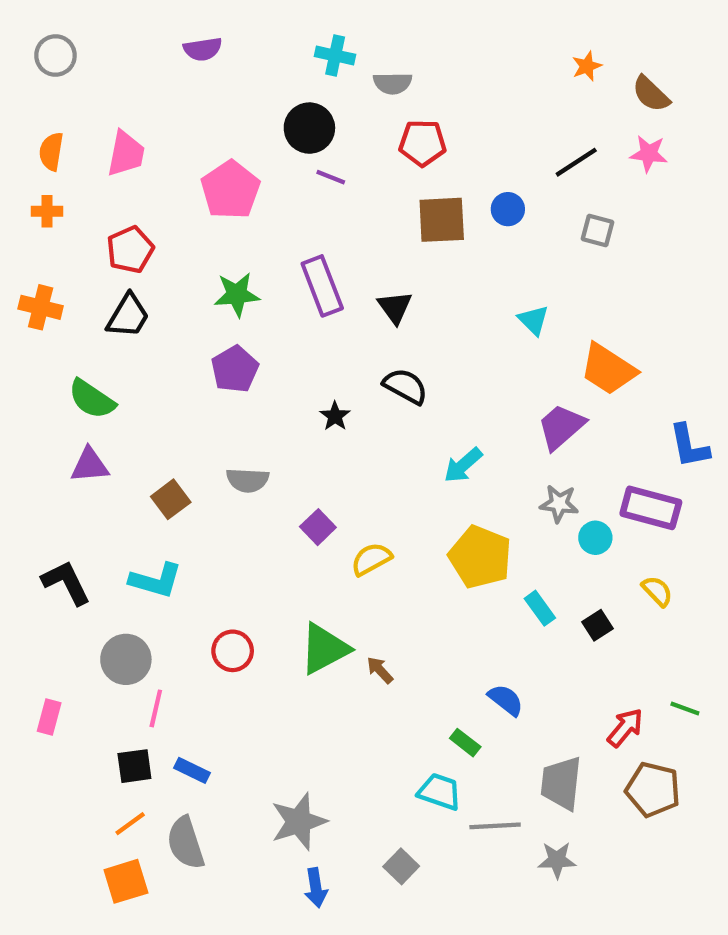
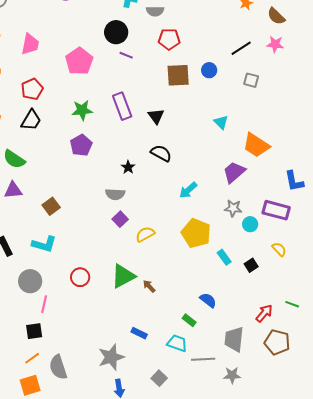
gray semicircle: (248, 480) -> (115, 194), moved
blue rectangle: (192, 770) -> (139, 333), moved

